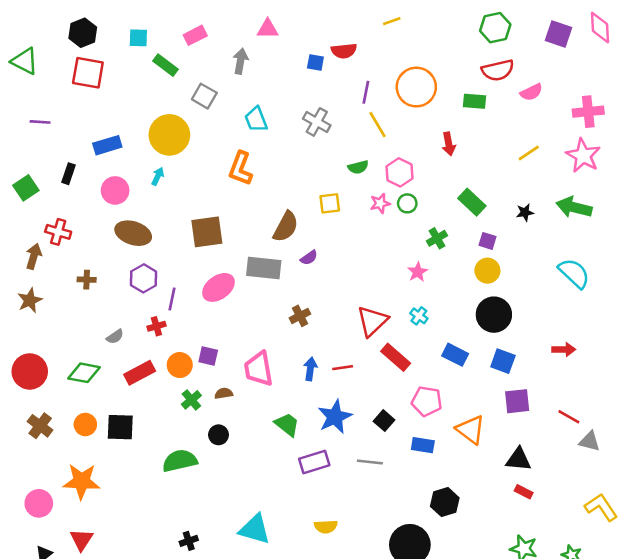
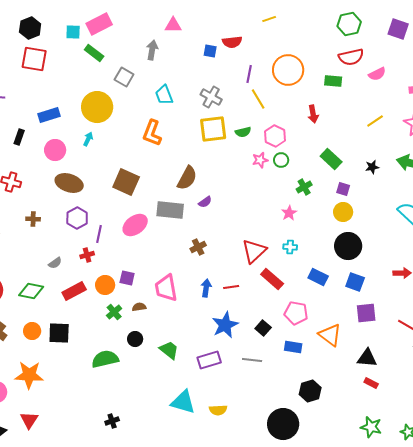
pink rectangle: (195, 35) -> (99, 24), moved, size x1.4
yellow square: (330, 203) -> (213, 129), moved, size x1.6
brown square: (207, 232) -> (126, 182), turned 32
cyan cross: (419, 316) -> (290, 247), turned -32
green trapezoid: (287, 424) -> (169, 350), moved
cyan triangle: (255, 529) -> (183, 402), moved

